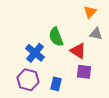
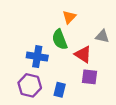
orange triangle: (90, 12) -> (69, 17), moved
blue cross: (35, 53) -> (37, 57), turned -30

